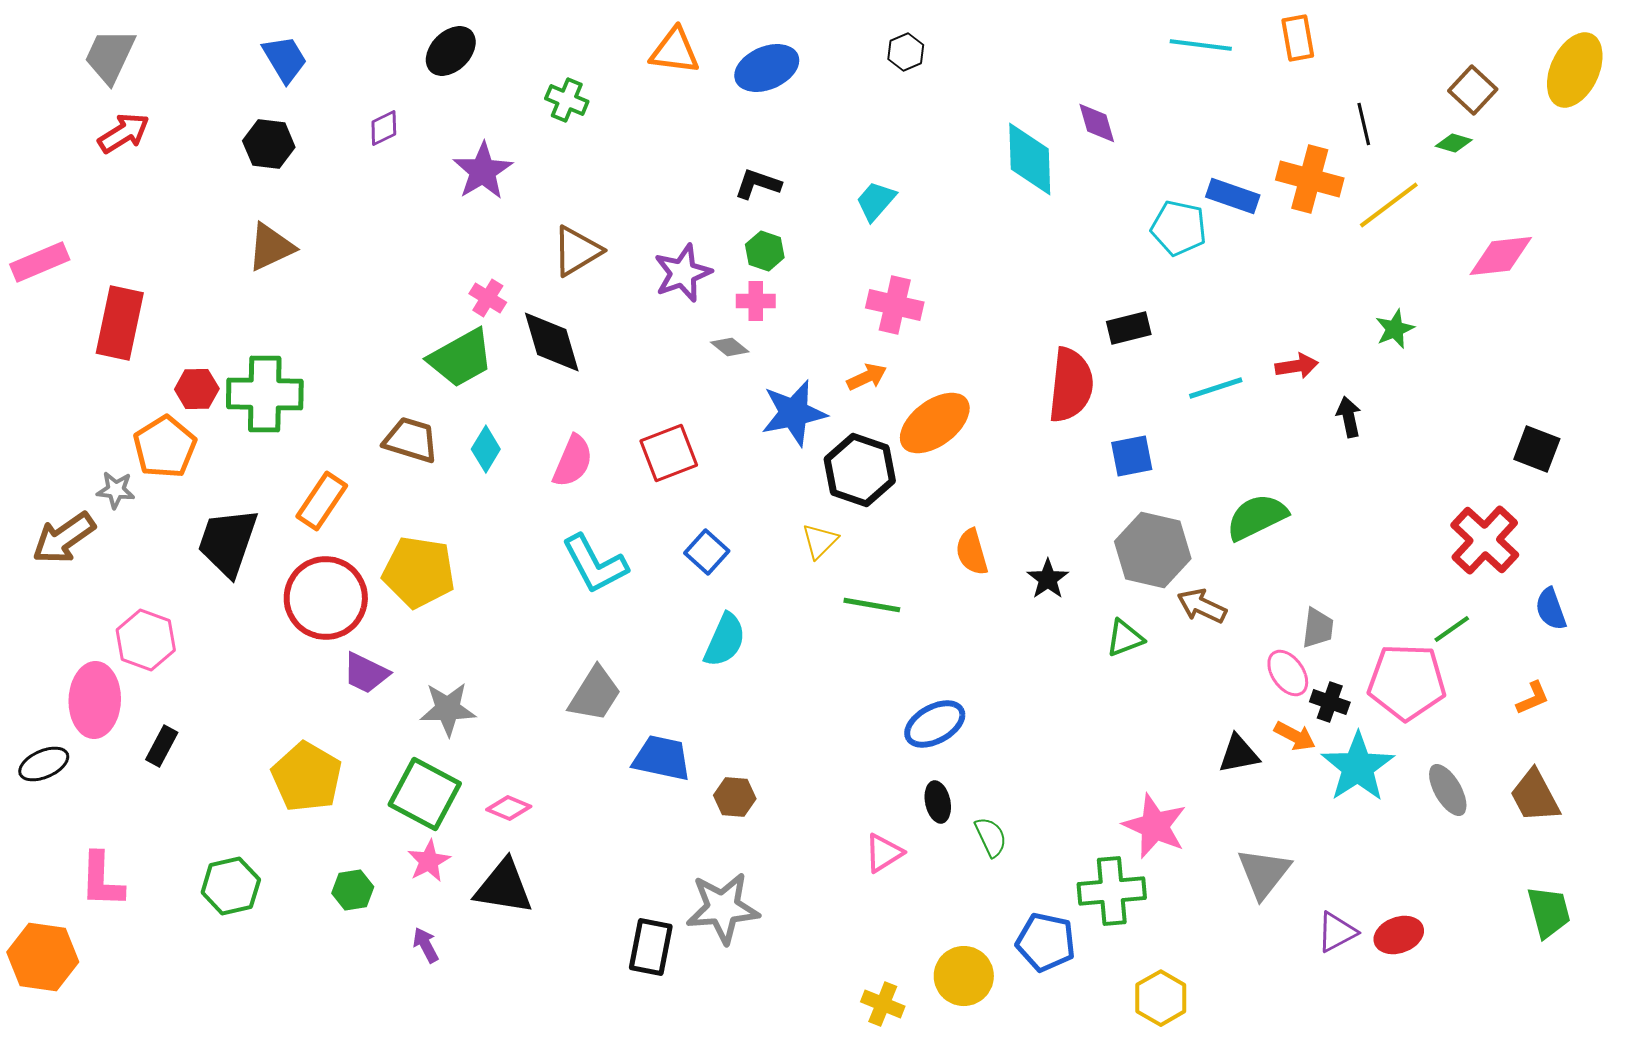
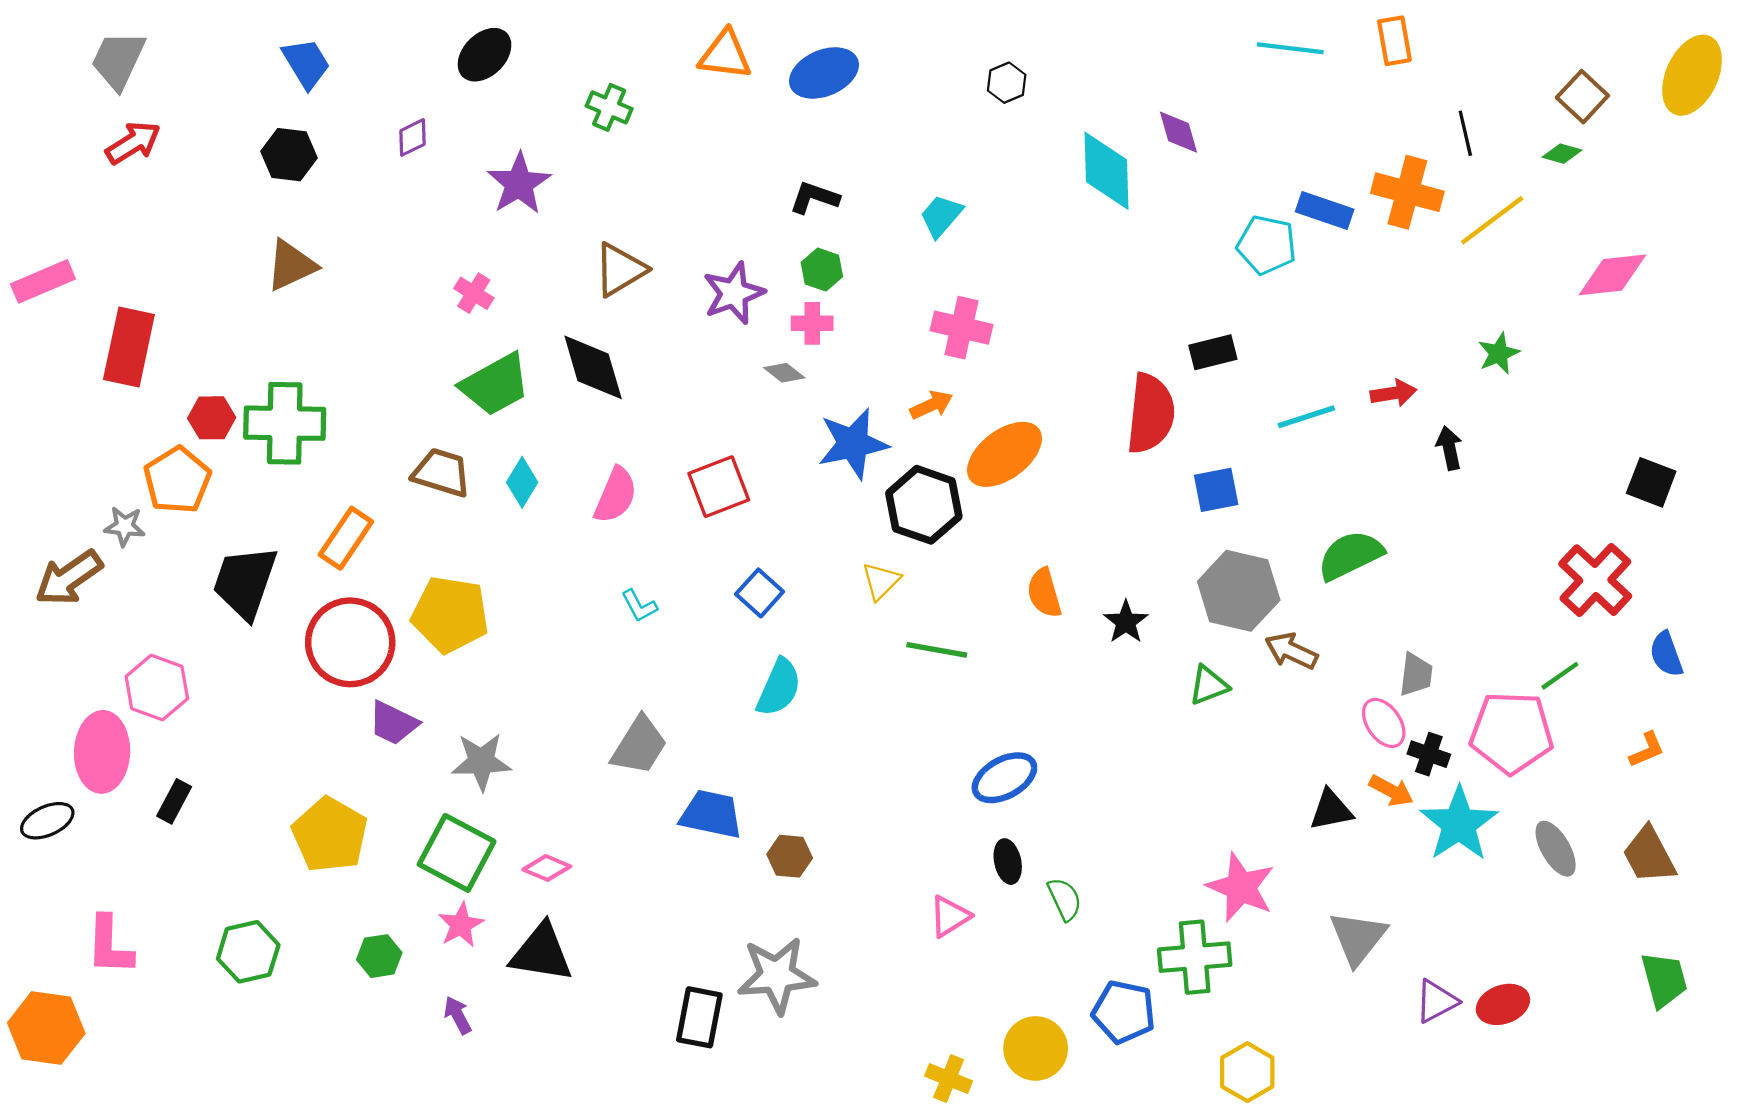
black hexagon: (906, 52) -> (1007, 83), moved
pink cross: (488, 298) -> (474, 293), moved
cyan L-shape: (595, 564) -> (639, 606), size x0.5

